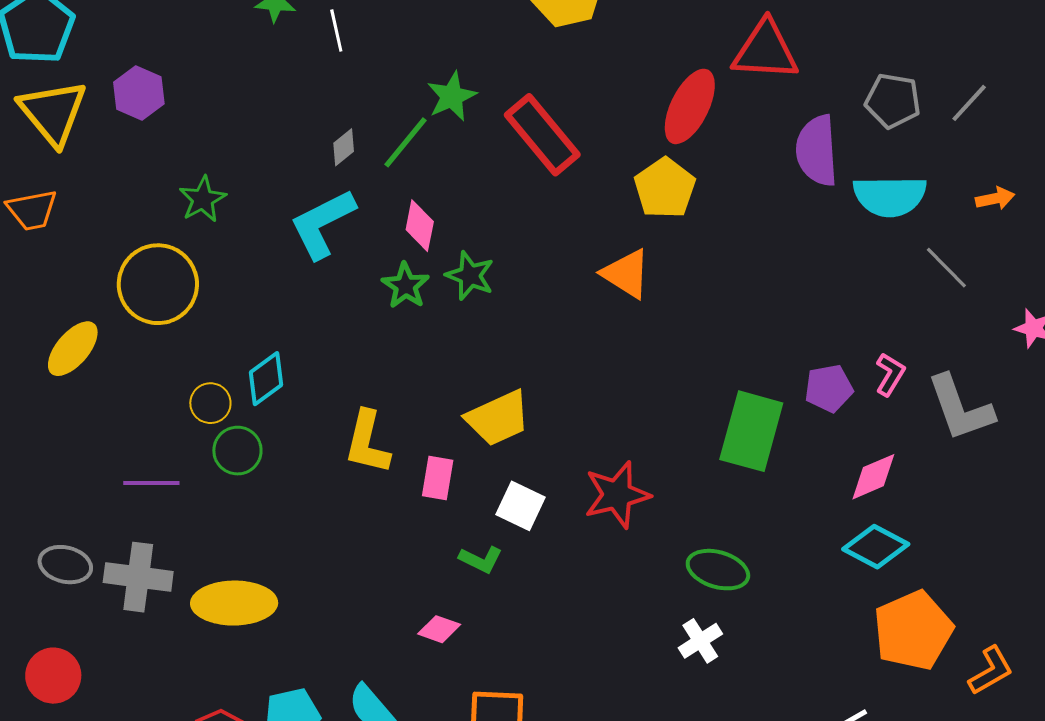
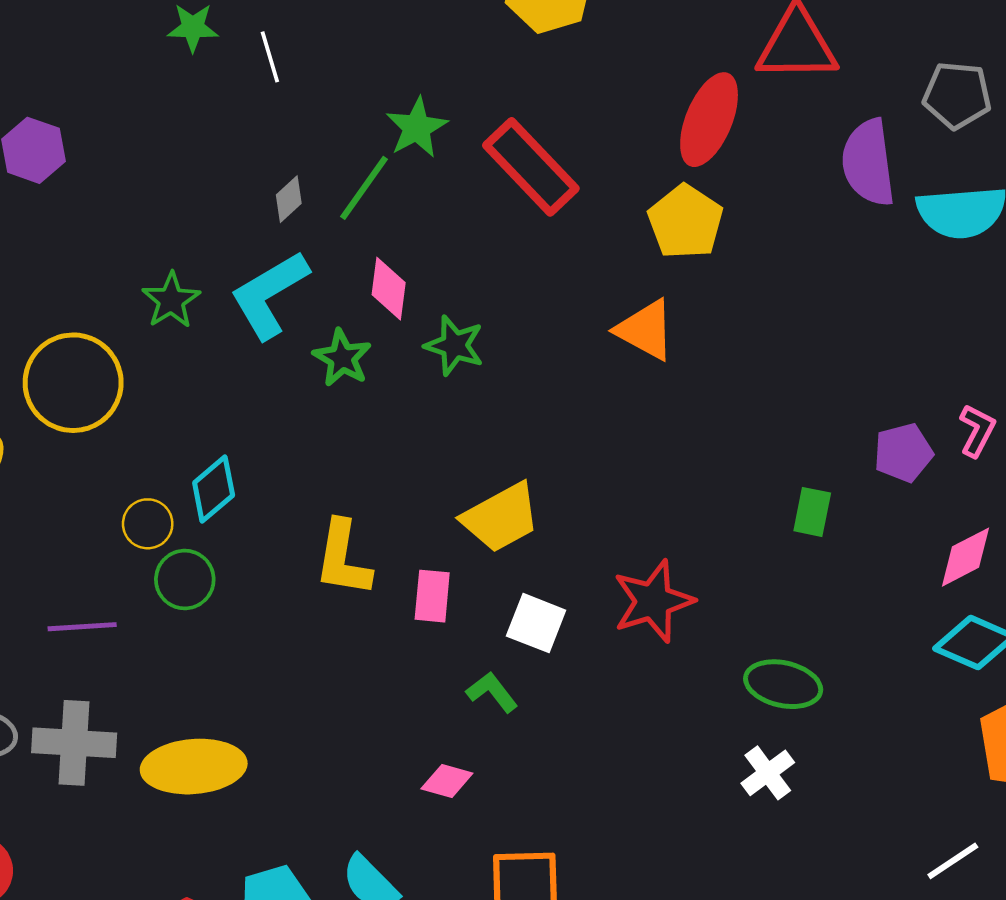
green star: (203, 199) -> (171, 300), moved
green star: (405, 286) -> (342, 358), moved
green rectangle: (751, 431) -> (812, 512), size x0.5
green L-shape: (481, 559) -> (492, 692), turned -150

